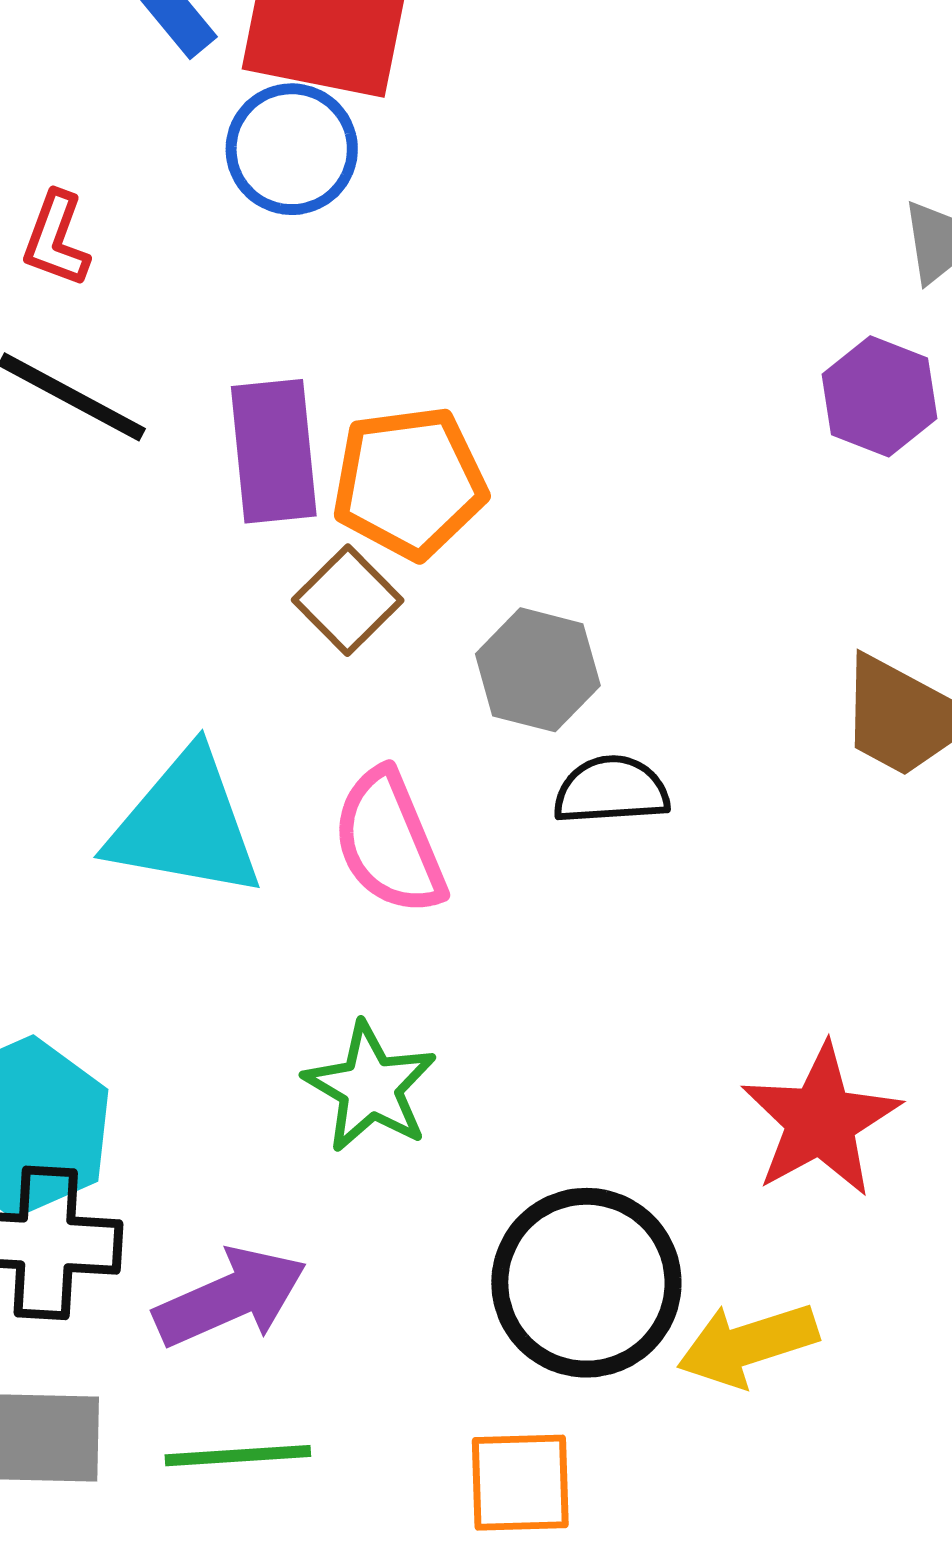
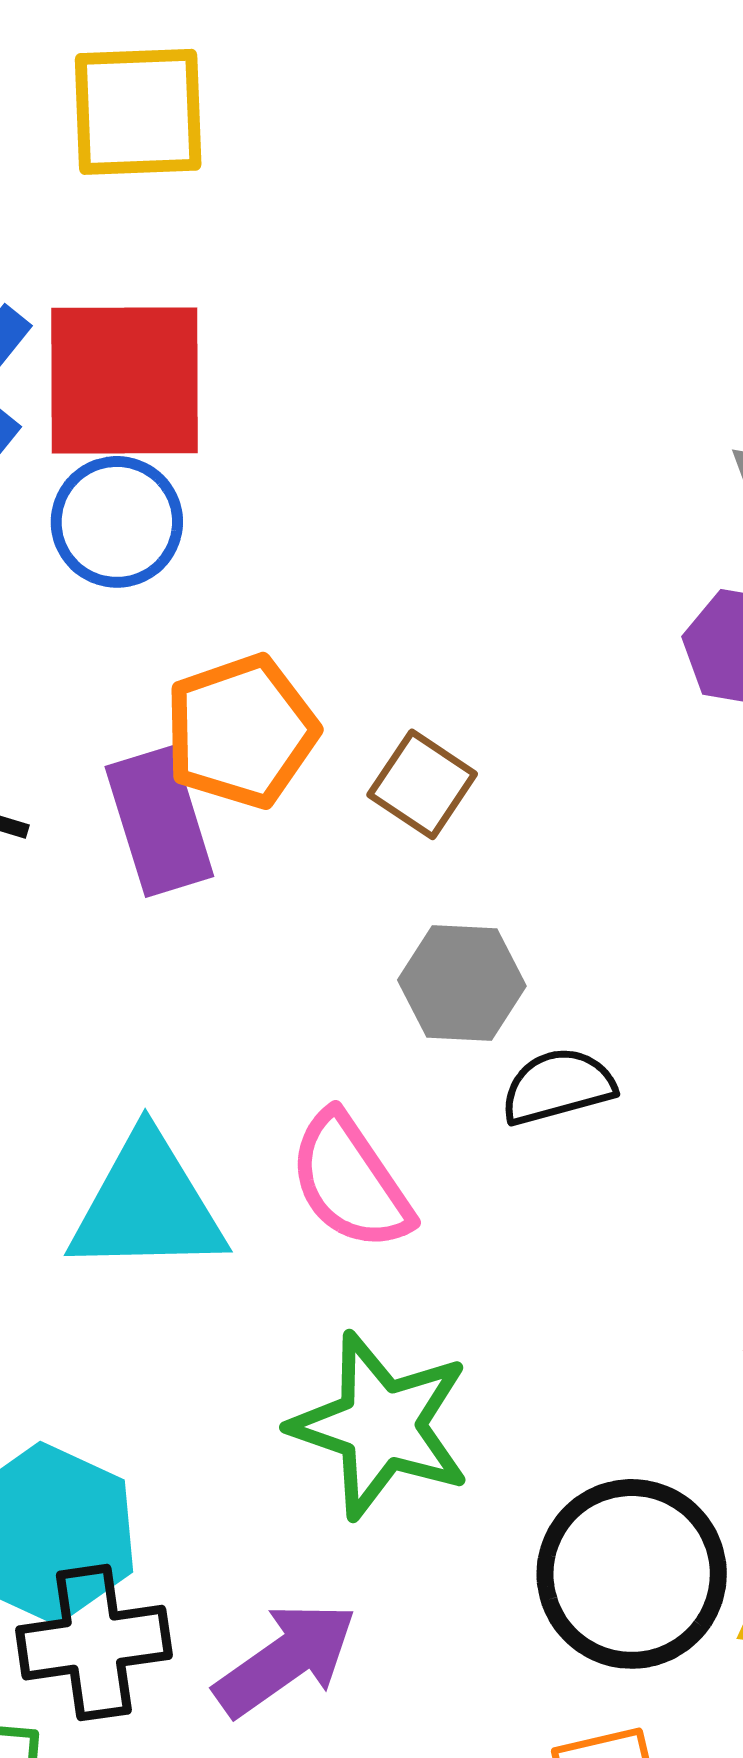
orange pentagon: (409, 483) -> (241, 731), moved
brown square: (348, 600) -> (422, 784), moved
green star: (370, 1087) -> (381, 1425), size x1.4

